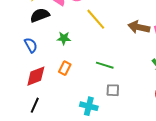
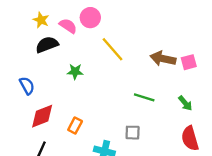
blue semicircle: (31, 45) -> (27, 86), moved
green line: (105, 65) -> (144, 97), moved
orange rectangle: (65, 68) -> (75, 125), moved

